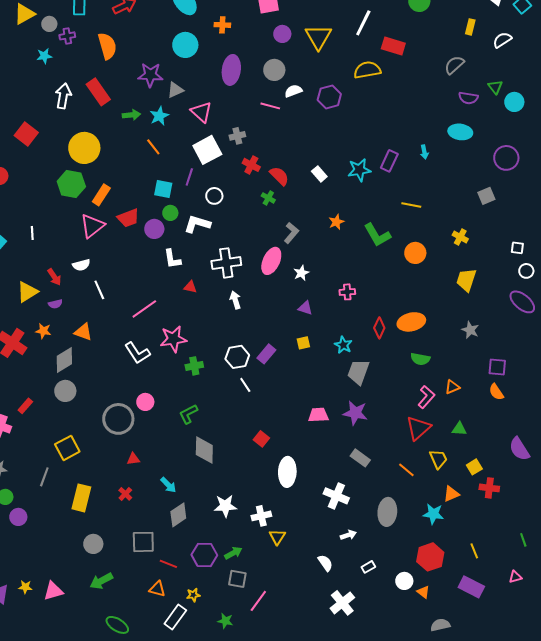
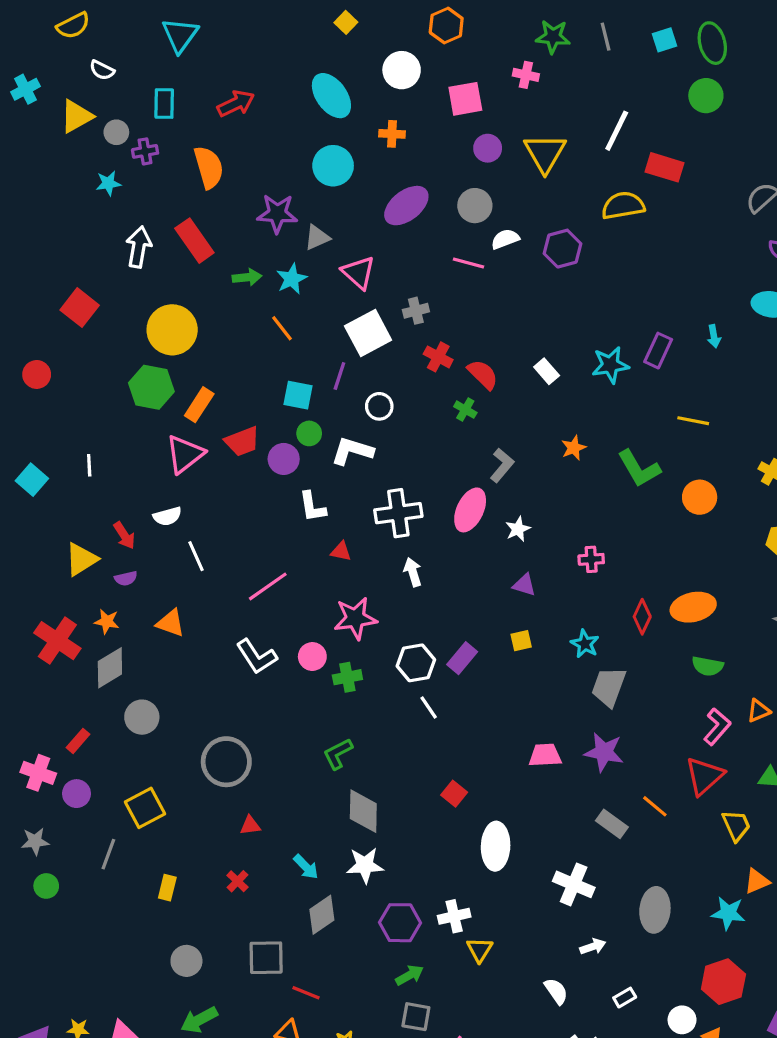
purple ellipse: (231, 70) -> (406, 206), turned 44
pink star: (173, 339) -> (355, 618), moved
gray diamond: (64, 360) -> (110, 668), moved
pink circle: (145, 402) -> (312, 657), moved
orange line: (406, 470) -> (655, 806), moved
yellow rectangle: (81, 498) -> (167, 888), size x0.6
white star: (225, 506) -> (365, 865), moved
purple circle: (18, 517) -> (76, 794), moved
purple hexagon: (204, 555) -> (400, 923), moved

